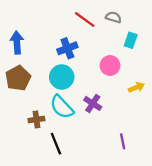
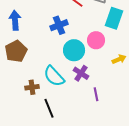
cyan rectangle: (131, 40) -> (114, 18), size x1.5
cyan circle: (62, 77) -> (74, 50), moved
purple line: (123, 141) -> (96, 94), moved

